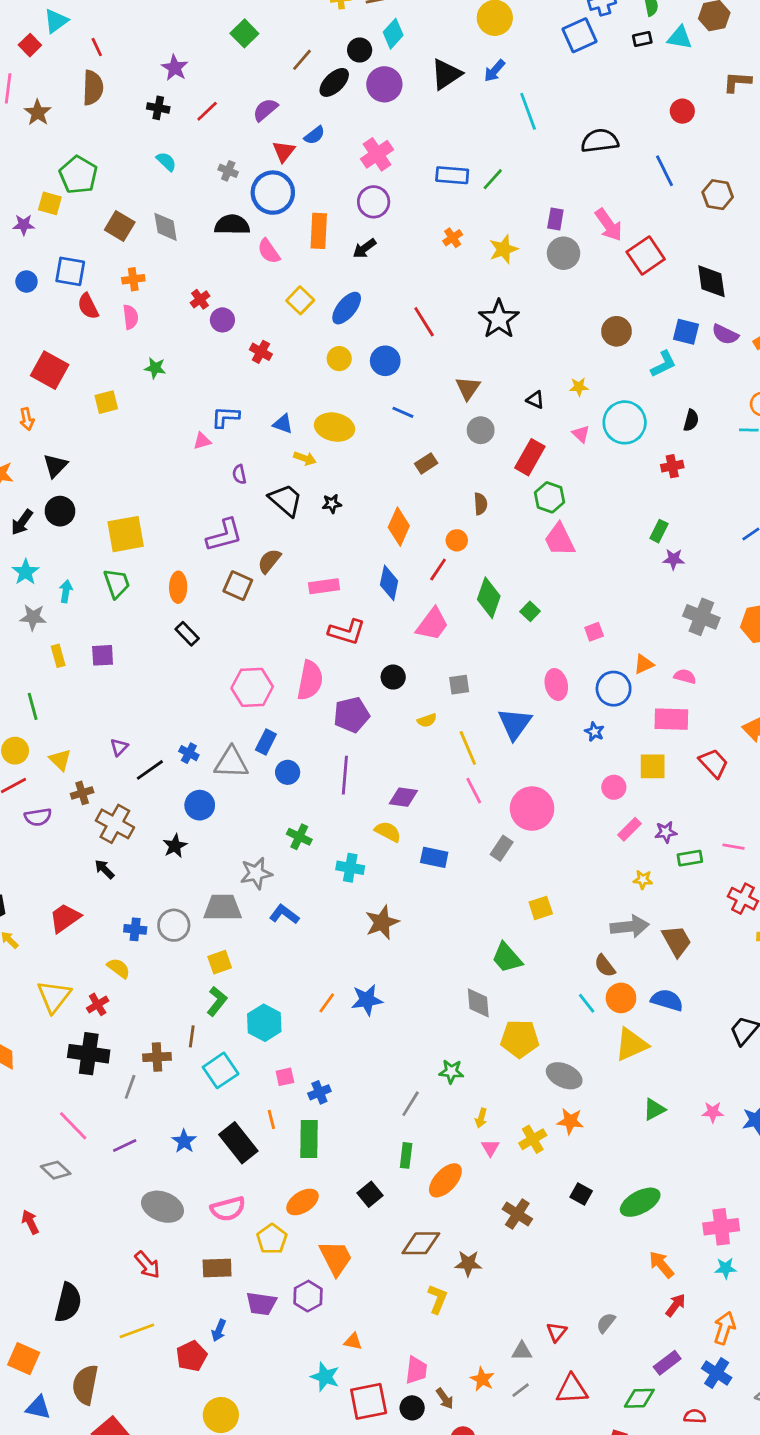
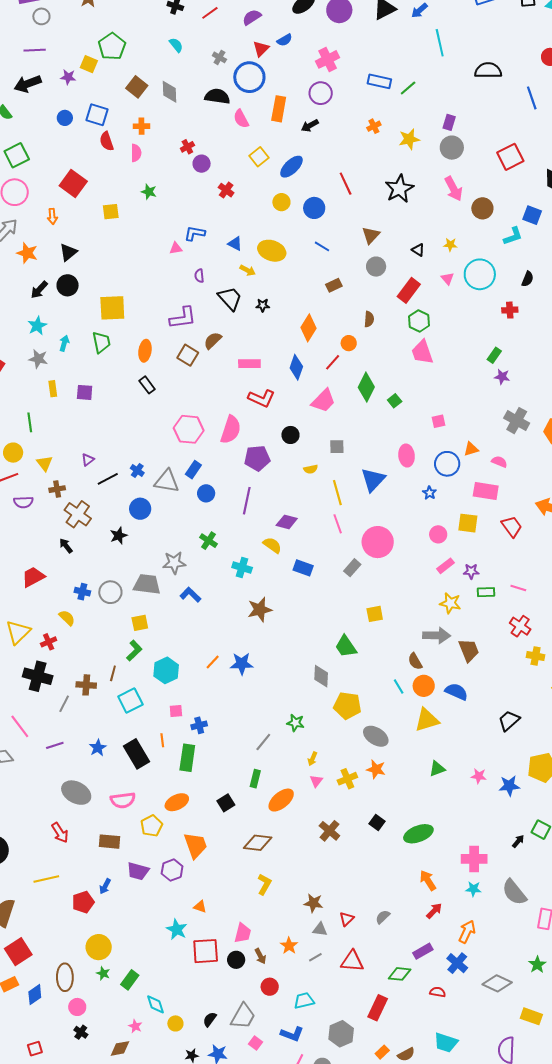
pink arrow: (609, 225) -> (453, 189), moved
yellow star: (643, 880) -> (450, 603), size x1.5
brown star: (468, 1263) -> (313, 903), moved

